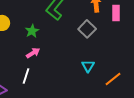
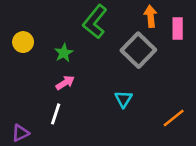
gray square: (87, 29) -> (138, 50), size x1.4
cyan triangle: (88, 66) -> (123, 99), moved

